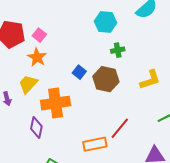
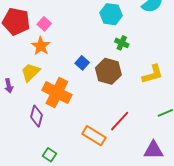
green cross: (118, 50) -> (122, 43), turned 32
orange cross: (56, 103) -> (57, 93), turned 32
orange rectangle: (95, 144) -> (94, 136), turned 40

